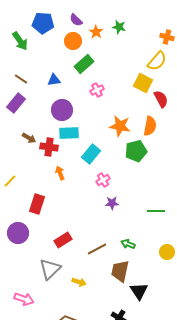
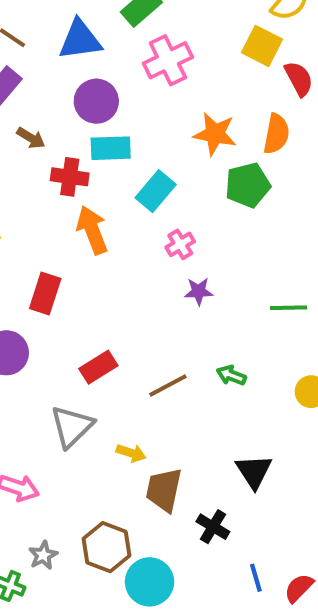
blue triangle: (54, 80) -> (80, 40), size x1.6
pink cross: (97, 90) -> (168, 60), size x1.6
brown arrow: (29, 138) -> (31, 138), moved
orange arrow: (60, 173) -> (92, 230), size x1.6
brown trapezoid: (120, 271) -> (164, 490), moved

